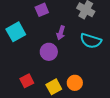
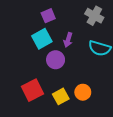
cyan square: (16, 32) -> (42, 39), moved
red square: (27, 81) -> (32, 90), size x1.5

